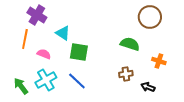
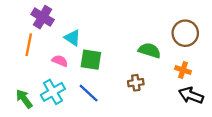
brown circle: (150, 17) -> (185, 33), moved
pink semicircle: (44, 54) -> (60, 61), moved
brown cross: (126, 74) -> (136, 83), moved
black arrow: (148, 87) -> (191, 95), moved, size x1.5

